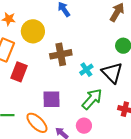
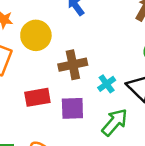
red rectangle: (19, 72) -> (37, 97), moved, turned 60
purple square: (52, 99) -> (72, 108), moved

